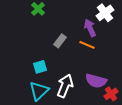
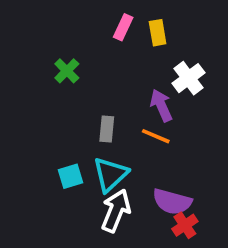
gray rectangle: (60, 41) -> (107, 129), turned -32
cyan triangle: (39, 91) -> (110, 174), moved
red cross: (111, 94) -> (185, 225), moved

